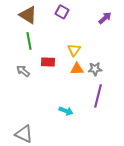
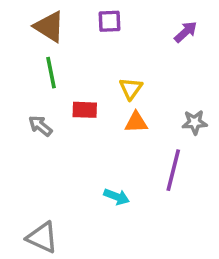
purple square: (62, 12) -> (110, 21), turned -32
gray star: (95, 69) -> (195, 122), moved

